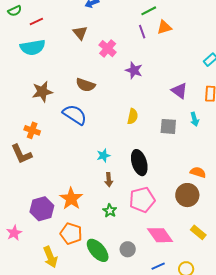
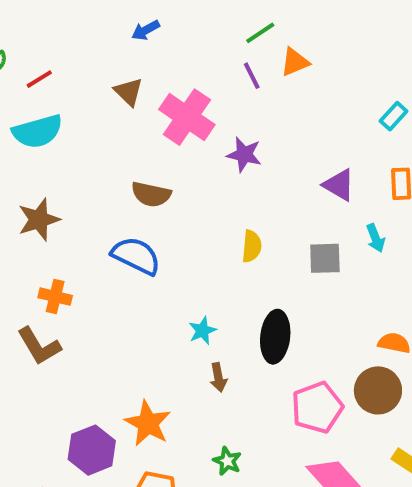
pink cross: (108, 49) -> (187, 117), size x1.5
brown star: (42, 92) -> (39, 220), moved
black ellipse: (139, 163) -> (275, 337), turned 30
pink pentagon: (142, 200) -> (317, 407), moved
green star: (110, 211) -> (227, 461), moved

